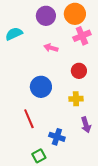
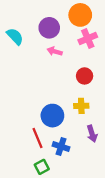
purple circle: (46, 16) -> (49, 28), moved
cyan semicircle: (14, 34) -> (15, 36), turned 72
blue circle: (41, 87) -> (52, 116), moved
red line: (29, 119) -> (37, 138), moved

